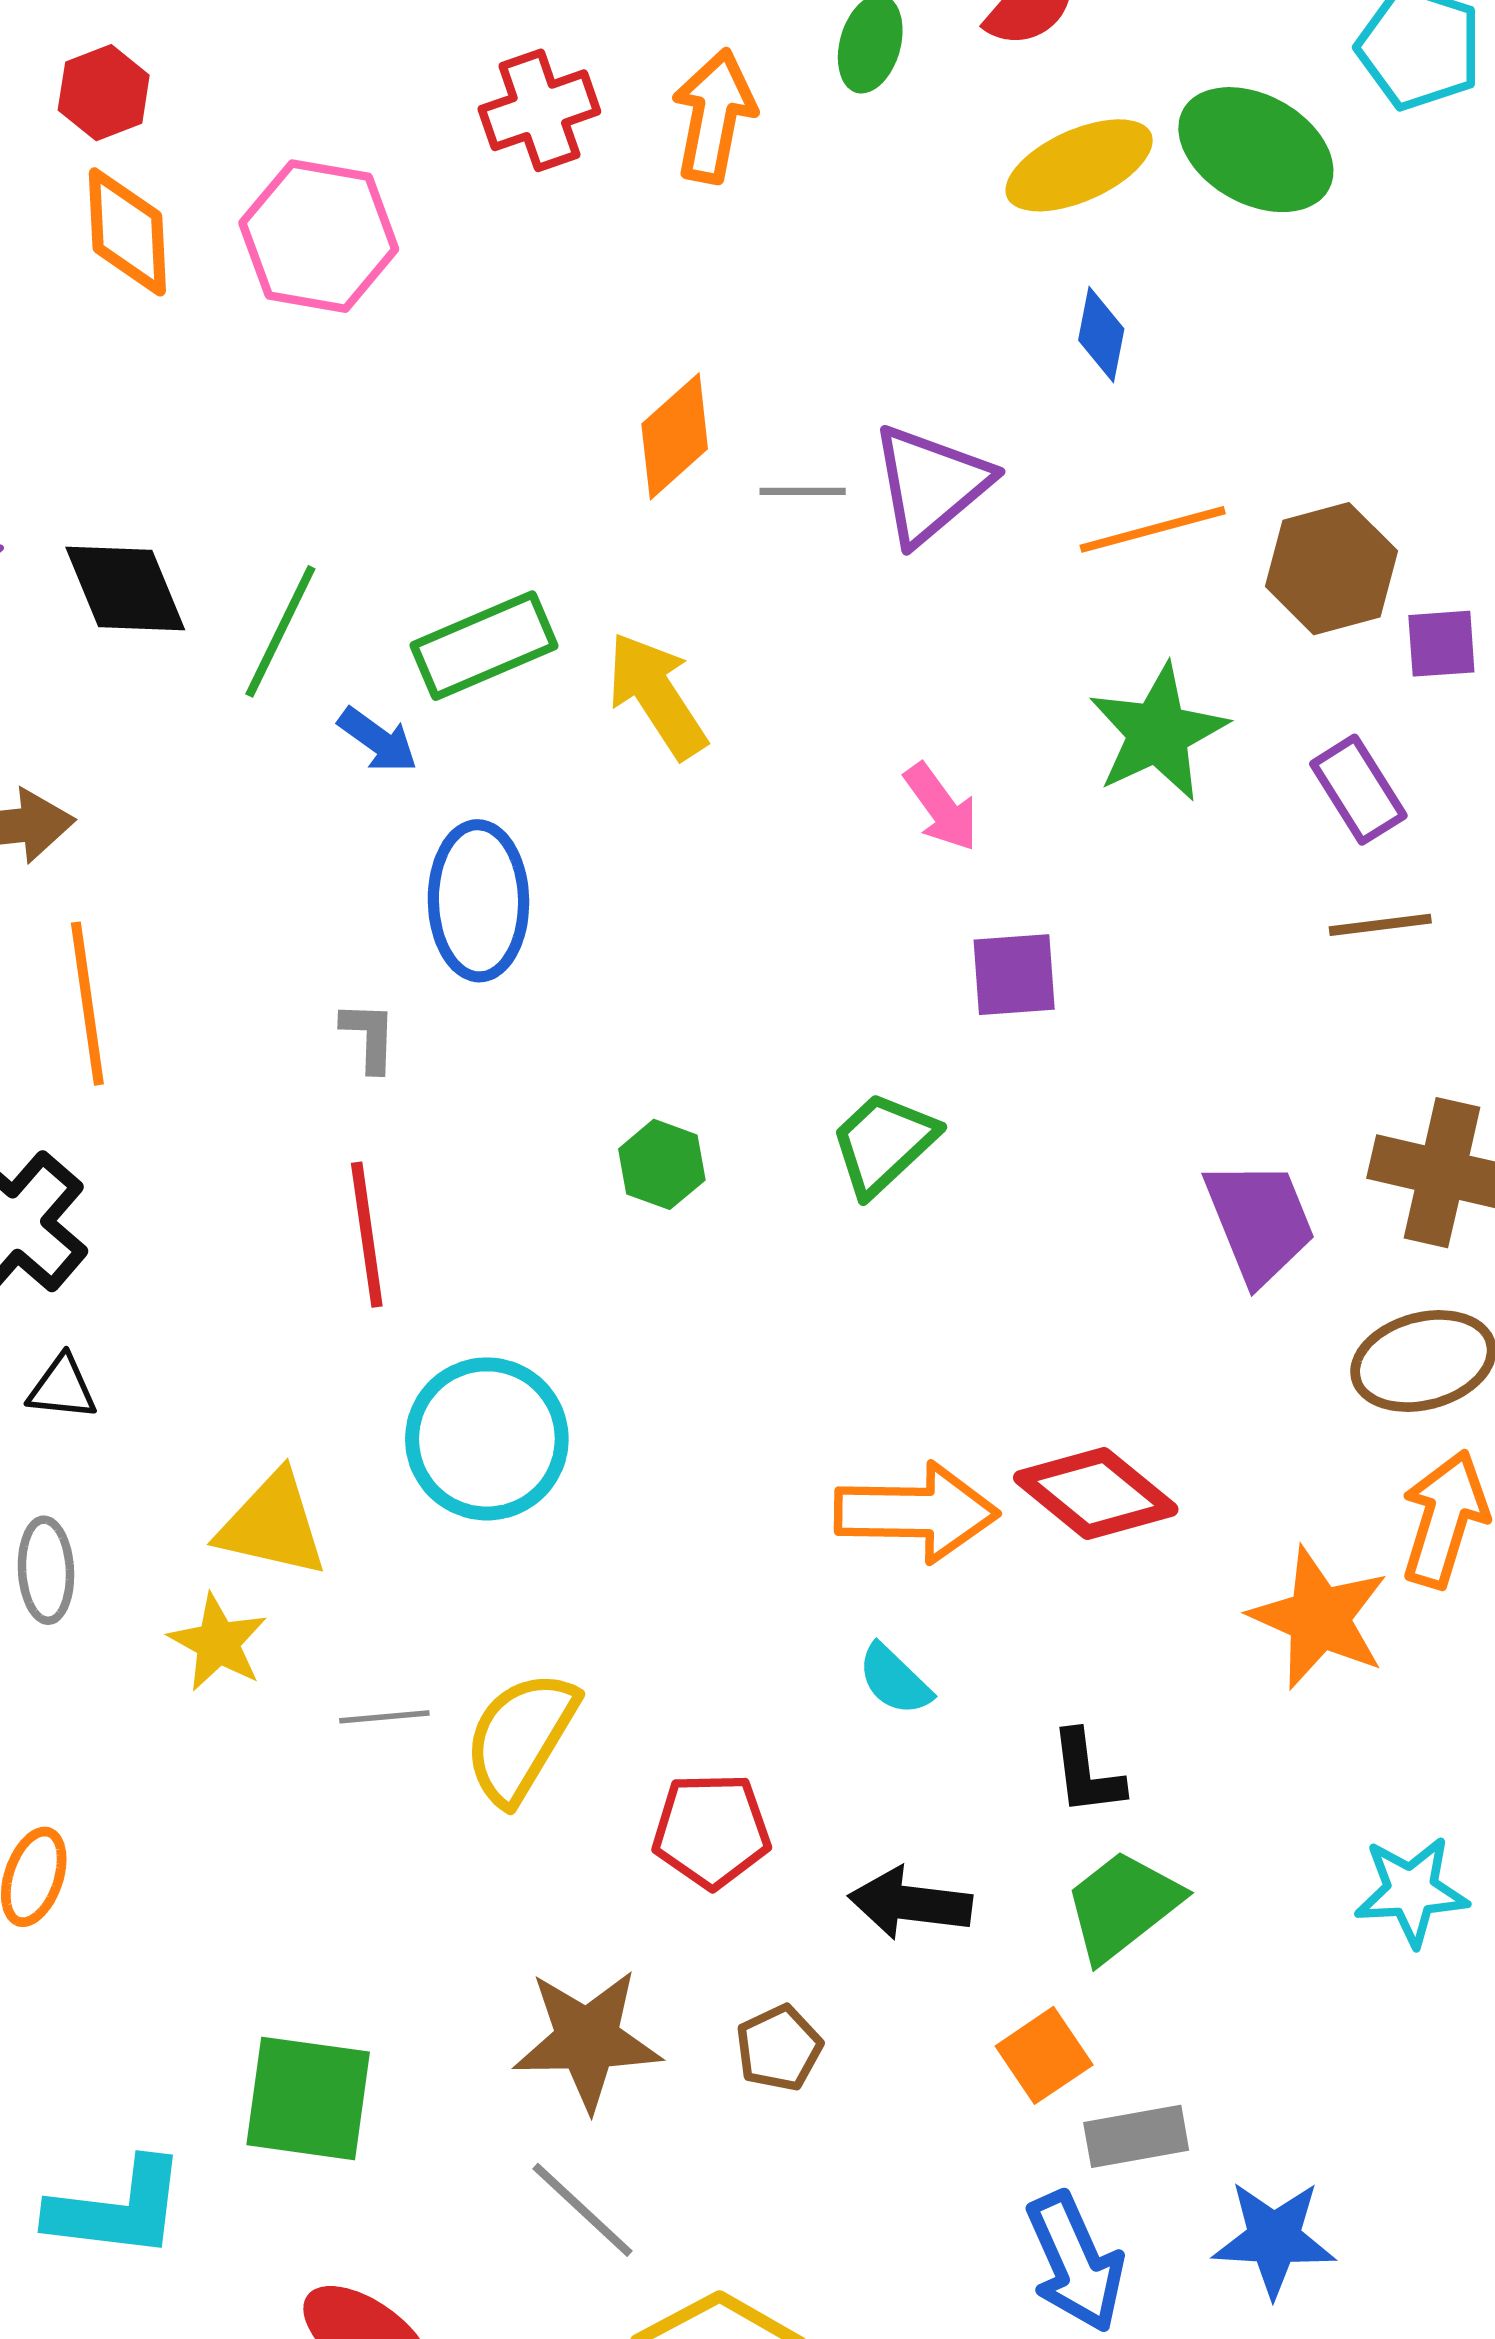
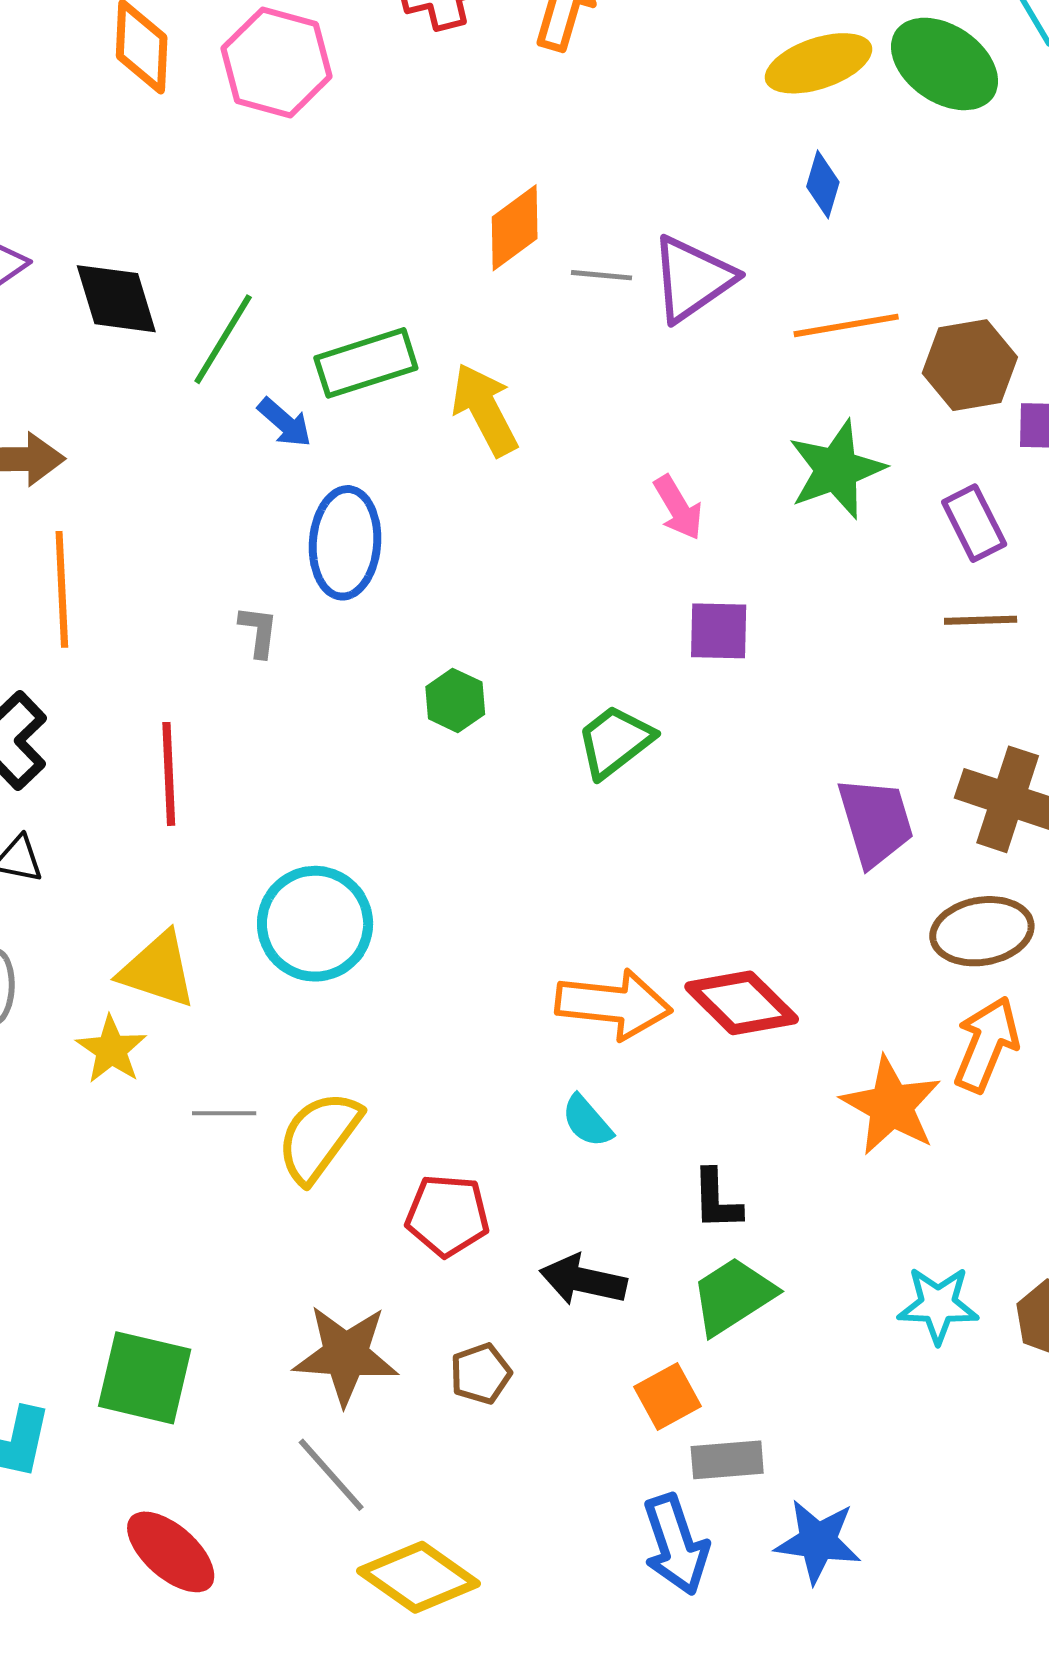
green hexagon: (662, 1164) -> (455, 700), moved
red line: (367, 1235) -> (169, 774), moved

